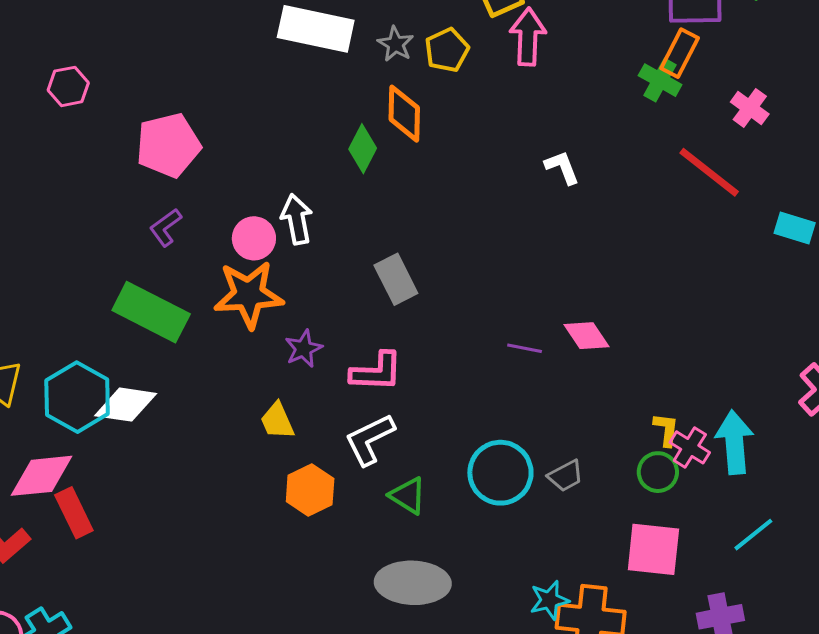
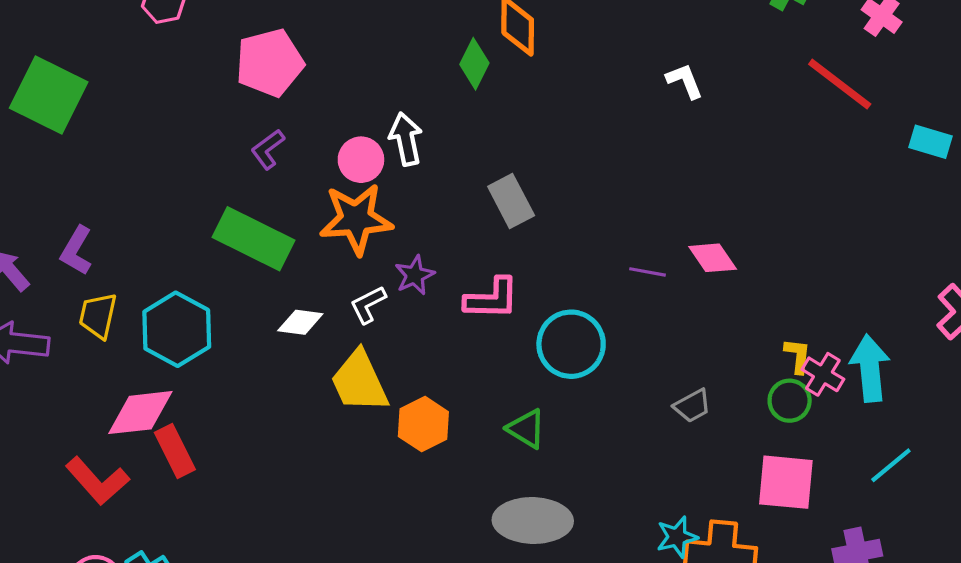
white diamond: (126, 405) -> (300, 322), moved, size x0.7
yellow trapezoid: (277, 421) -> (359, 382), moved, size x1.6
white L-shape: (370, 439) -> (368, 305), moved, size x0.7
cyan circle: (500, 473) -> (571, 344), moved

